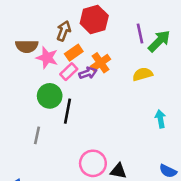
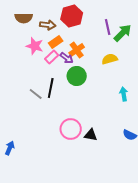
brown arrow: (64, 31) -> (48, 25), turned 77
brown semicircle: (27, 46) -> (24, 18), moved
purple arrow: (88, 73) -> (67, 58), turned 56
green circle: (50, 96) -> (77, 76), moved
gray line: (37, 135) -> (36, 94), moved, turned -64

